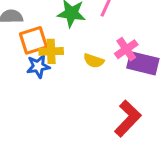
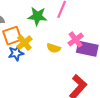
yellow cross: (51, 51) -> (24, 43), turned -35

